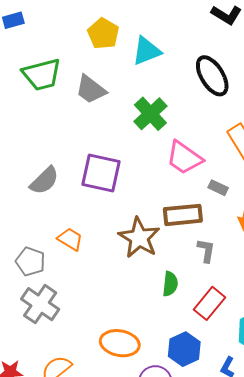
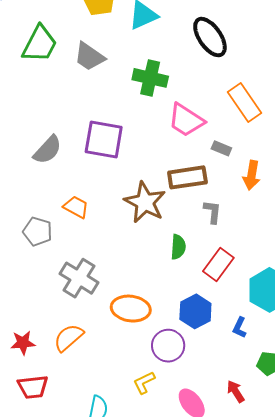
green trapezoid: (42, 75) -> (40, 44), turned -45
green cross: (150, 114) -> (150, 78), turned -32
gray cross: (40, 304) -> (79, 278), moved

